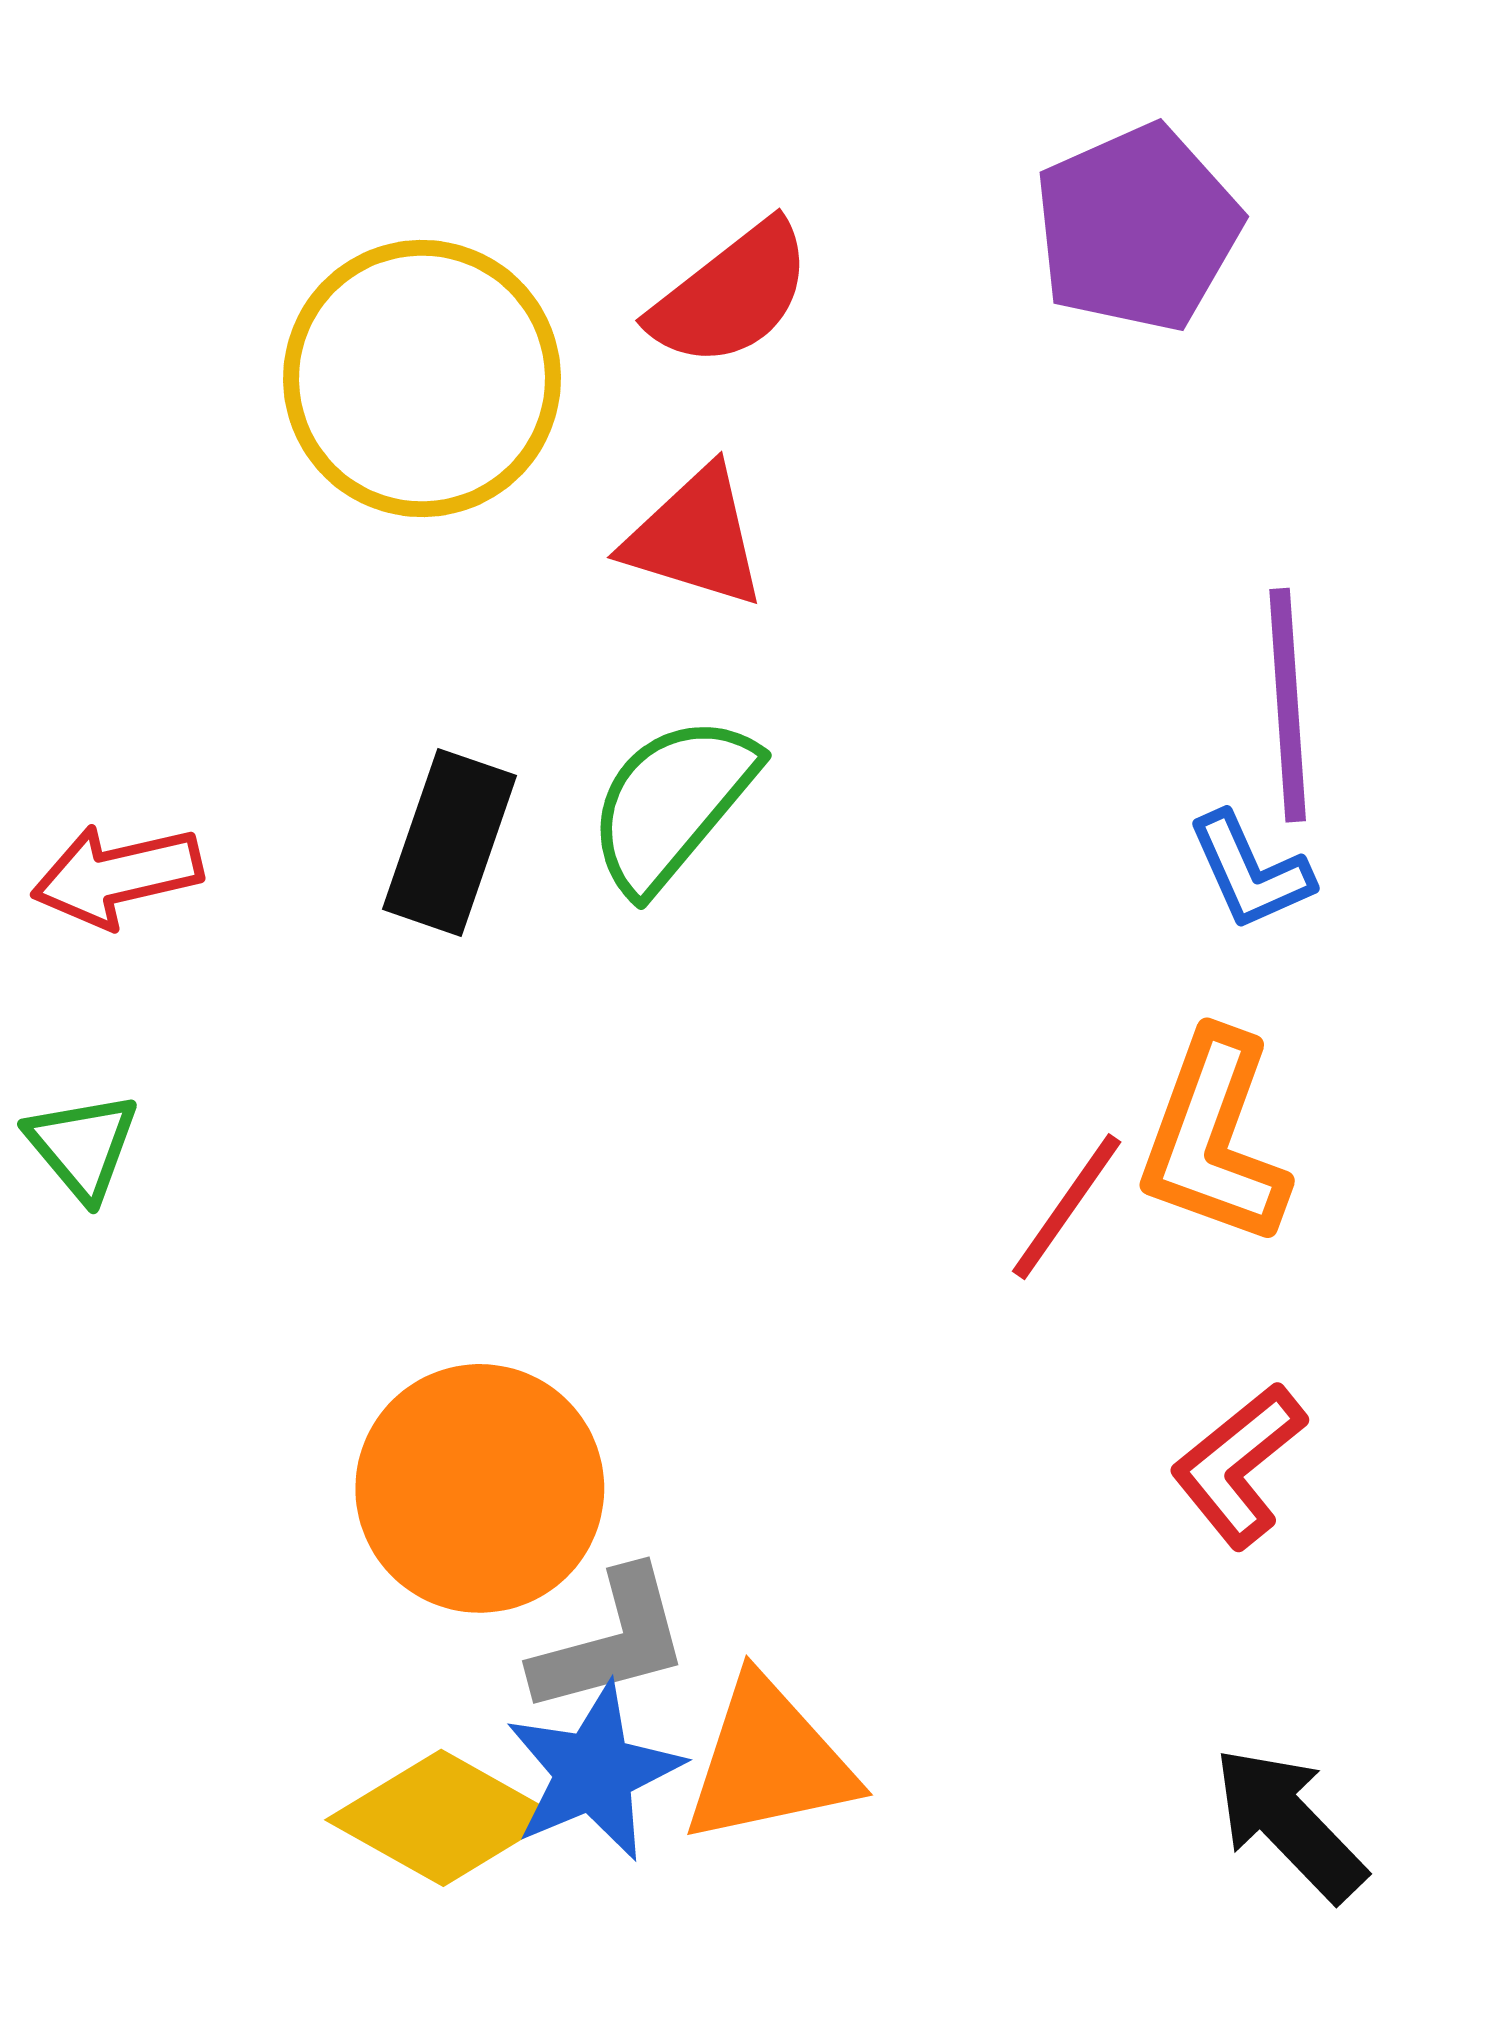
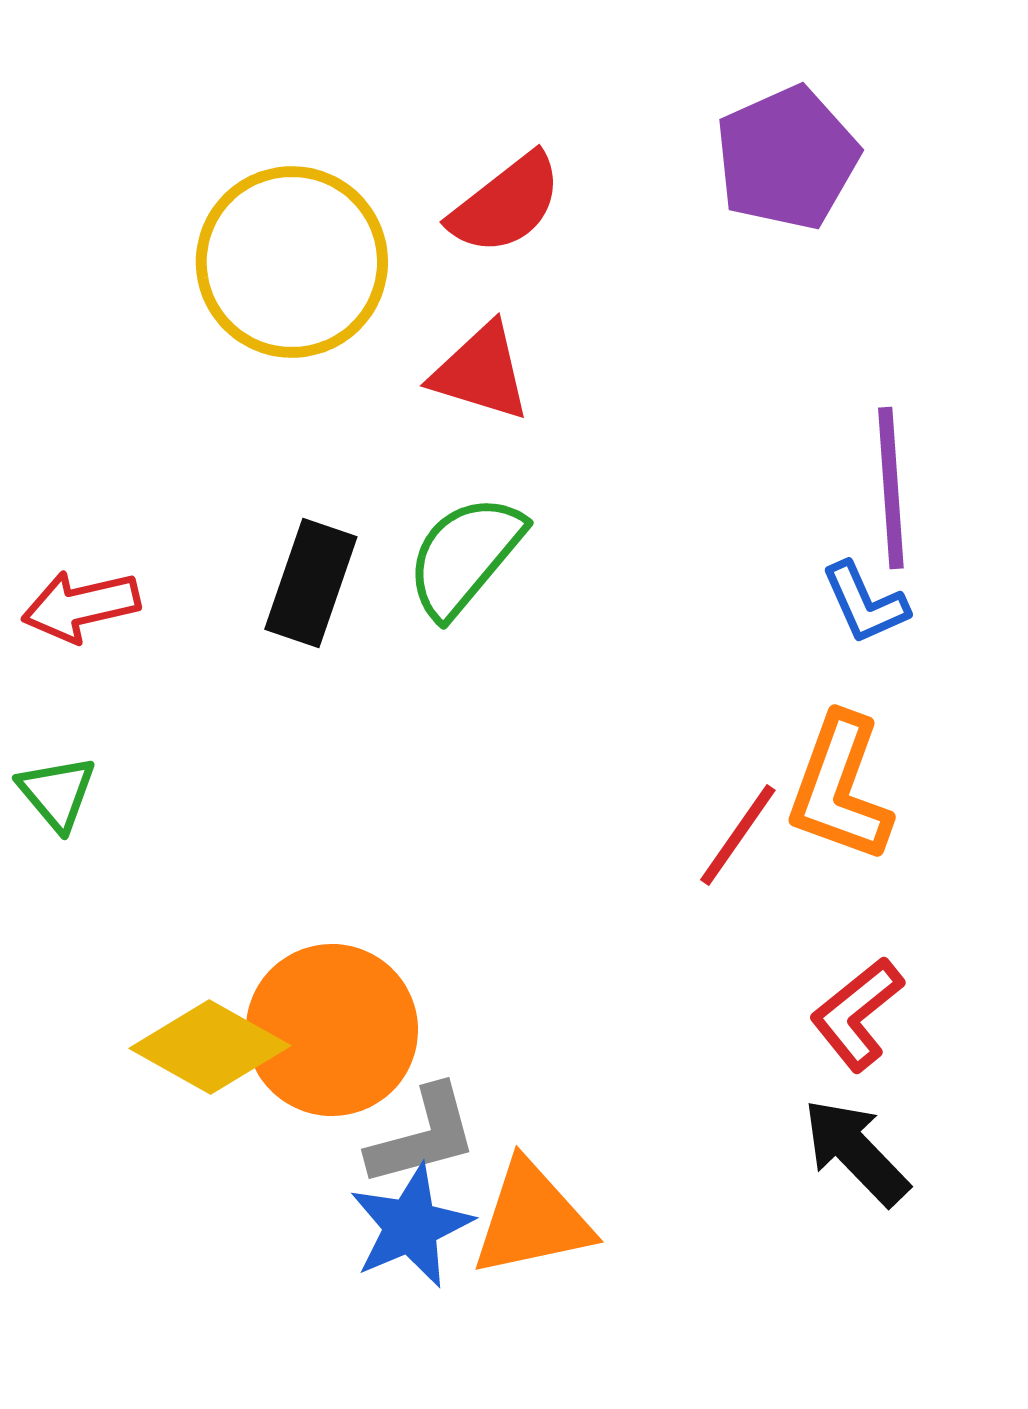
yellow diamond: (442, 1818) -> (210, 1047), moved
black arrow: (1289, 1824) -> (856, 1152), moved

